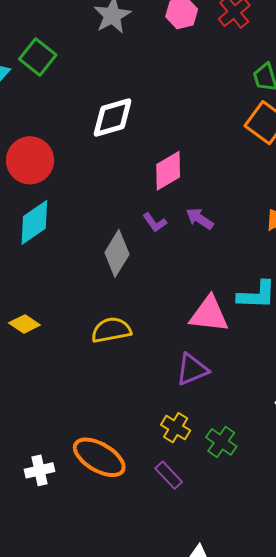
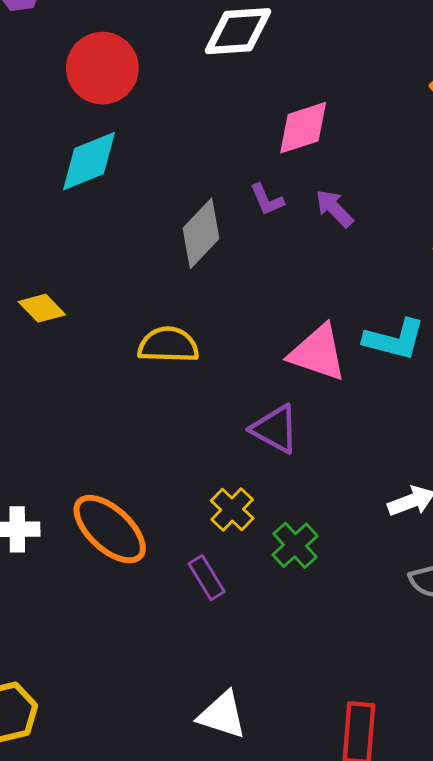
purple triangle: (192, 369) -> (275, 429), turned 39

